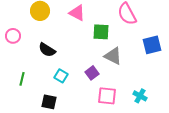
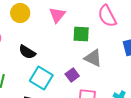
pink triangle: (77, 13) -> (57, 15), turned 42
cyan square: (61, 76) -> (41, 78), size x1.6

